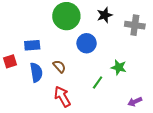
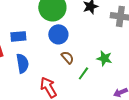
blue circle: (87, 43) -> (58, 34), moved
brown semicircle: (59, 66) -> (67, 57), moved

